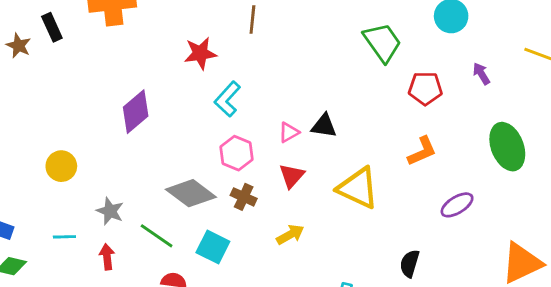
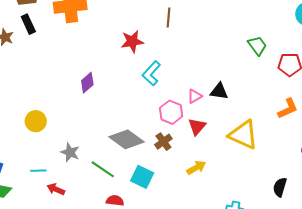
green trapezoid: (382, 42) -> (257, 46), moved, size x0.7
purple diamond: (136, 112) -> (87, 83), size x0.7
pink hexagon: (236, 153) -> (171, 112), moved
brown cross: (244, 197) -> (163, 142), turned 30
red arrow: (107, 257) -> (56, 189), moved, turned -60

